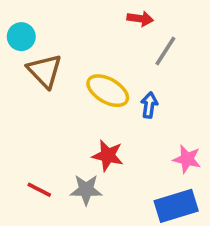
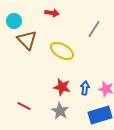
red arrow: (140, 19) -> (52, 13), moved
blue arrow: (149, 105) -> (85, 88), moved
gray star: (86, 190) -> (60, 111), moved, turned 30

